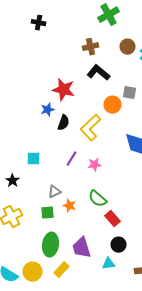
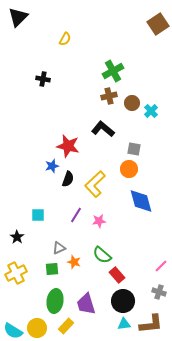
brown cross: (91, 47) -> (109, 96), moved
orange circle: (113, 105) -> (129, 169), moved
black circle: (119, 245) -> (123, 301), size x1.5
cyan triangle: (109, 264) -> (124, 324), moved

